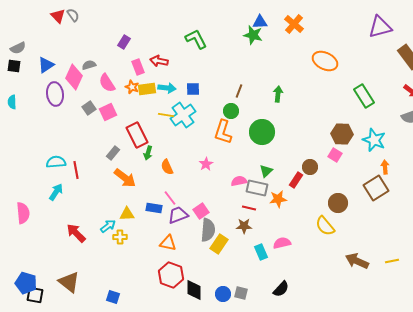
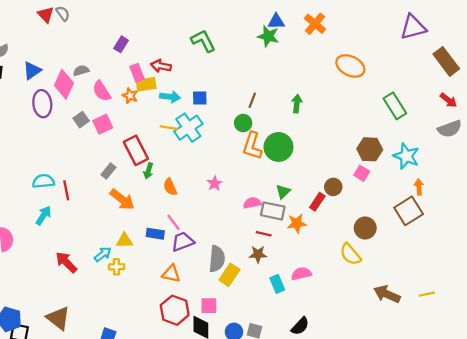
yellow rectangle: (147, 89) -> (146, 84), moved
orange L-shape: (223, 132) -> (252, 146), moved
pink square: (201, 211) -> (209, 306), moved, turned 35

